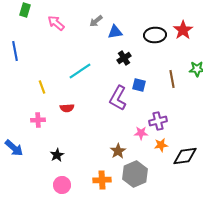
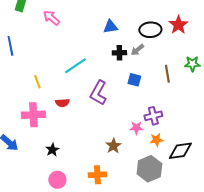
gray arrow: (96, 21) -> (137, 50), moved
black cross: (124, 58) -> (119, 53), turned 32
purple L-shape: (118, 98) -> (98, 93), moved
pink cross: (38, 120) -> (33, 115), size x1.6
gray hexagon: (135, 174) -> (149, 169), moved

